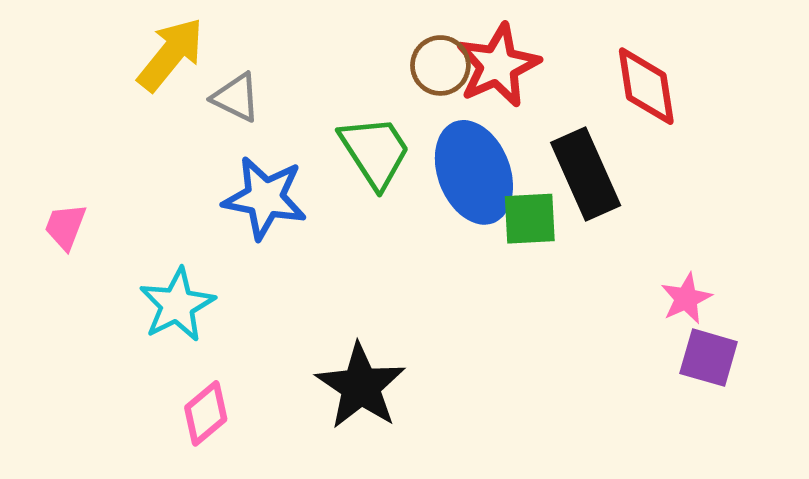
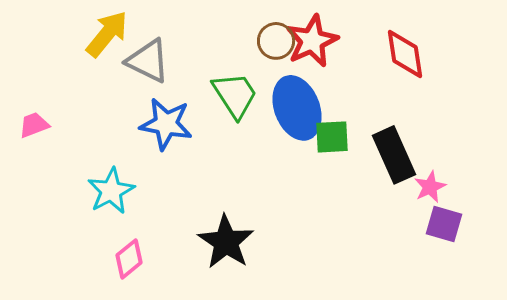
gray triangle: (236, 97) -> (148, 61), size x1.4
black rectangle: (586, 174) -> (394, 155), moved
pink trapezoid: (65, 227) -> (34, 125), moved, turned 48

